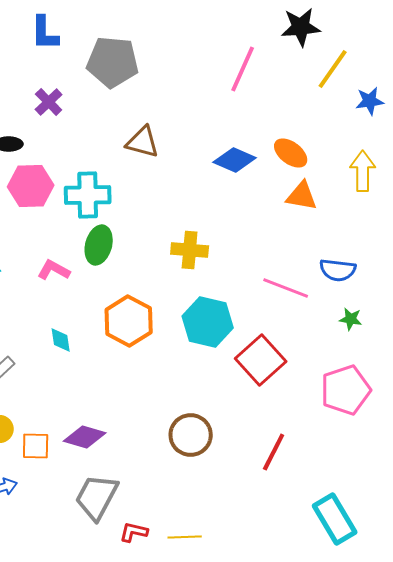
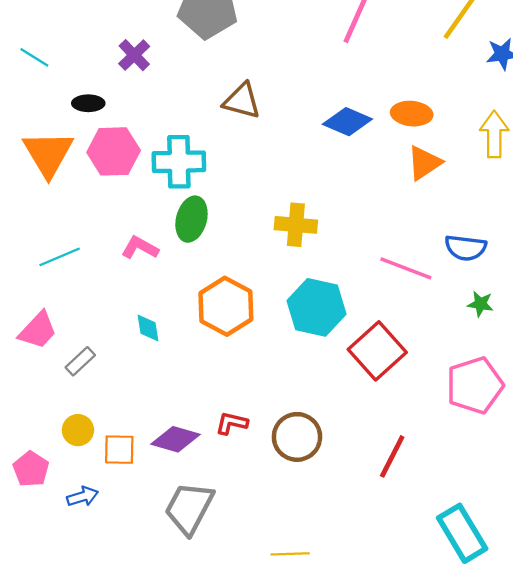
orange ellipse: (291, 153) -> (412, 114), turned -32
orange triangle: (302, 196) -> (424, 163), turned -44
red L-shape: (134, 532) -> (232, 423), moved

